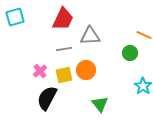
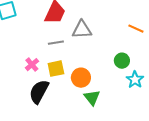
green circle: (130, 53) -> (122, 61), moved
orange circle: (86, 70) -> (81, 78), moved

